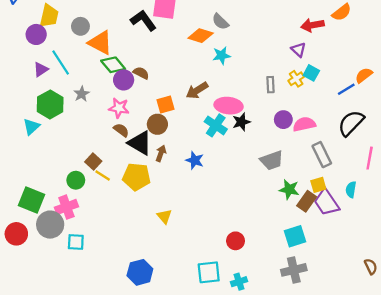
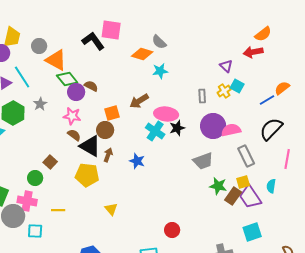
red arrow: (312, 25) -> (253, 52), moved
purple circle: (283, 120) -> (213, 126), size x1.6
yellow line: (103, 176) -> (58, 210), moved, turned -32
pink cross: (66, 207) -> (27, 201), turned 30
cyan square: (295, 236) -> (252, 232), moved

